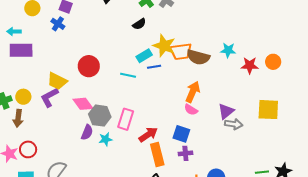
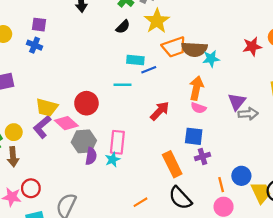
yellow star: (164, 46) -> (157, 21), moved, turned 30
cyan star: (228, 50) -> (211, 59), moved
cyan rectangle: (144, 56) -> (135, 60), turned 49
red circle: (89, 66) -> (86, 103), moved
pink diamond: (83, 104) -> (66, 123), moved
gray hexagon: (100, 116) -> (84, 141), moved
pink rectangle: (126, 119) -> (117, 142), moved
red arrow: (148, 135) -> (160, 111), moved

